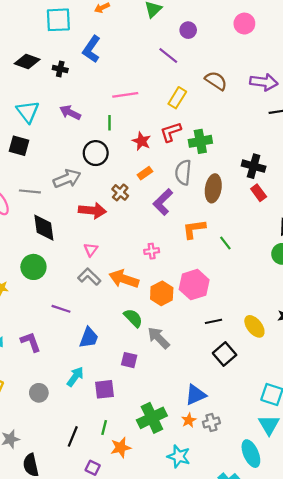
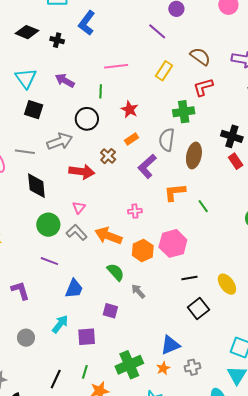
red L-shape: (171, 132) -> (203, 87), moved
black square: (19, 146) -> (34, 110), moved
green circle: (33, 267) -> (48, 225), moved
gray arrow: (159, 338) -> (138, 291), size x0.7
gray cross: (211, 422) -> (193, 367), moved

